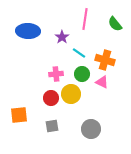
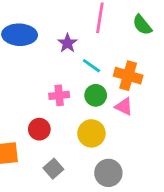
yellow circle: (71, 94) -> (91, 133), moved
red circle: (51, 98) -> (39, 129), moved
gray square: (52, 126) -> (53, 169), turned -32

